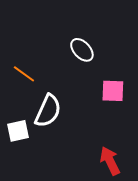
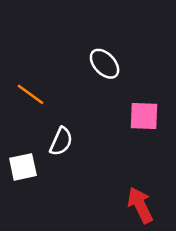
white semicircle: (48, 111) -> (61, 141), size x0.7

